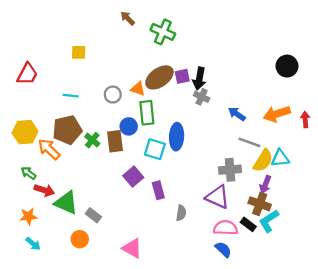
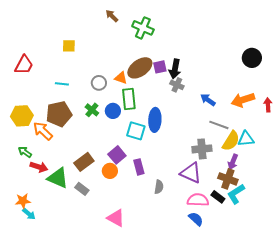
green cross: (92, 140) -> (92, 110), moved
brown rectangle: (115, 141) -> (84, 162), moved, turned 60
orange star: (28, 216) -> (23, 201), moved
orange circle: (80, 239) -> (110, 171), moved

